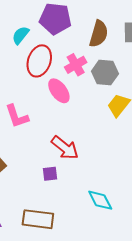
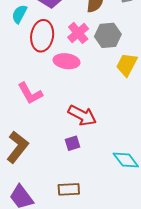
pink ellipse: (59, 91) -> (66, 61), turned -35
brown rectangle: (38, 219) -> (69, 189), size x0.7

